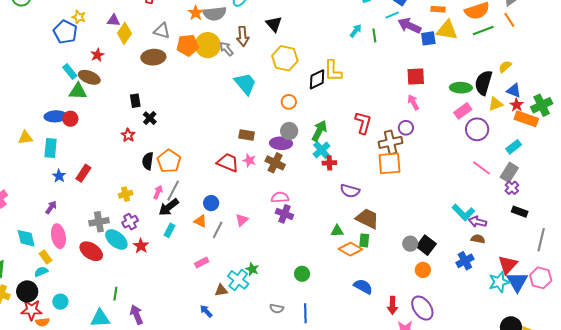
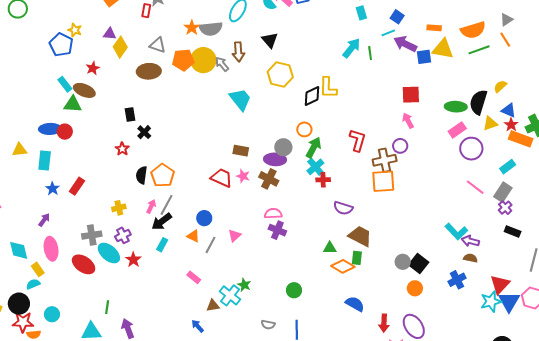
cyan arrow: (356, 31) -> (351, 48), size x1.5
orange circle: (289, 102) -> (304, 129), moved
pink rectangle: (202, 262) -> (194, 277), turned 64

